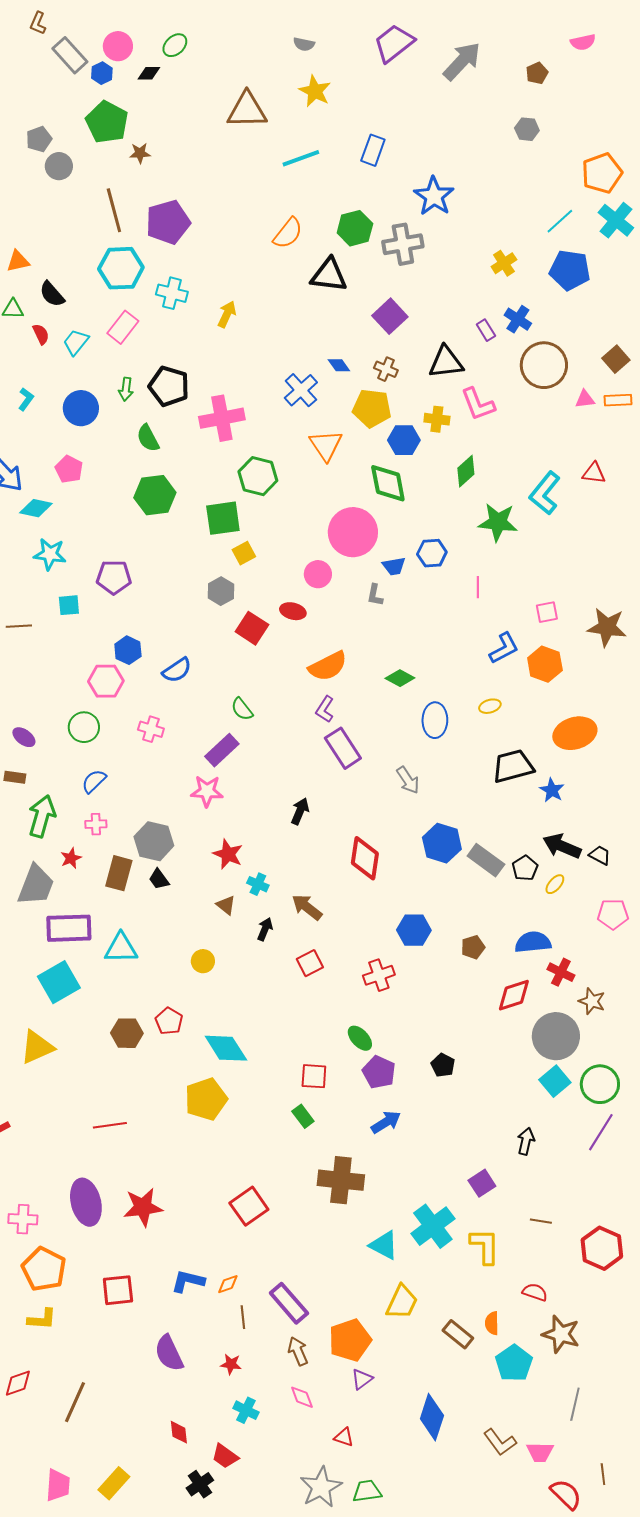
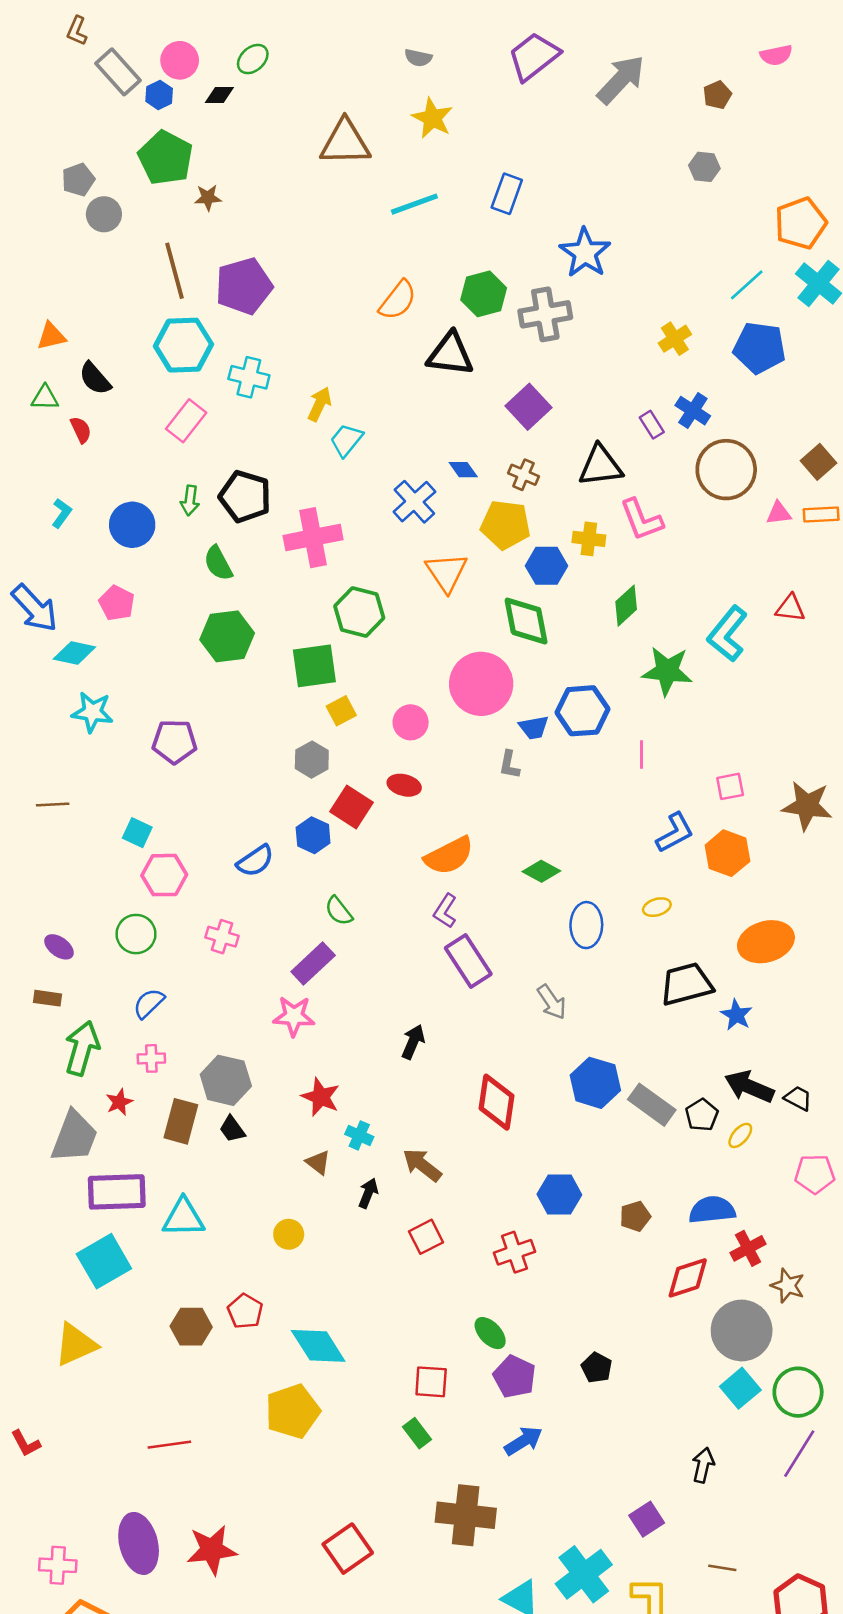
cyan trapezoid: (76, 342) -> (346, 440), moved
blue hexagon: (432, 553) -> (582, 711), size x1.4
pink circle: (318, 574) -> (411, 722), moved
cyan square: (69, 605) -> (137, 833), moved, turned 30
blue hexagon: (128, 650) -> (313, 835), moved
red cross: (561, 972) -> (748, 1248), turned 36

